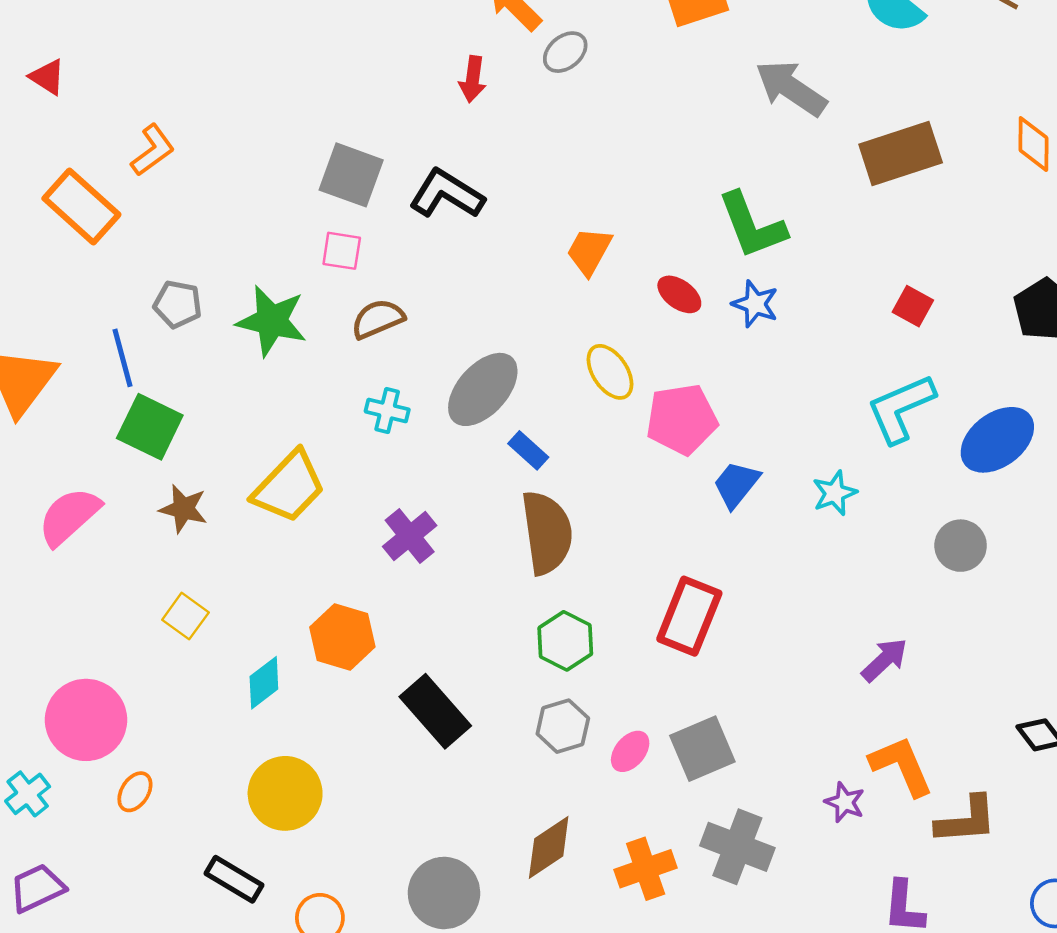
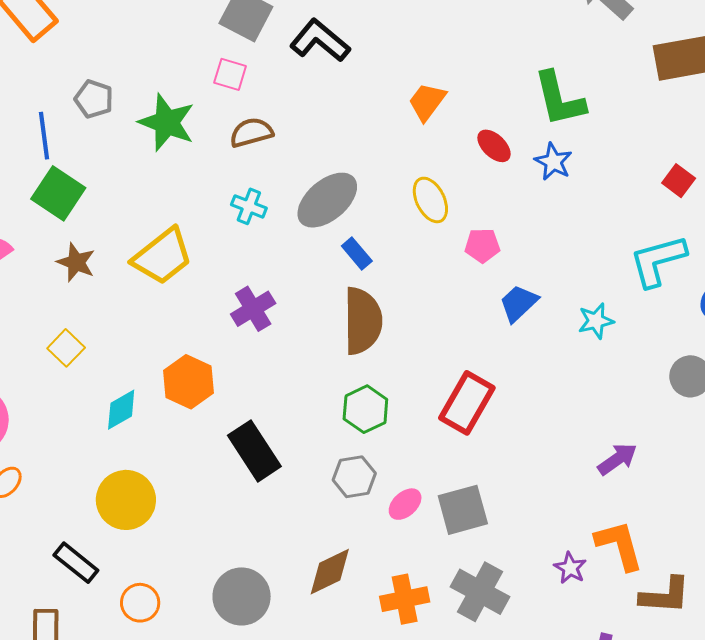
pink pentagon: (682, 419) -> (482, 245), size x0.6

